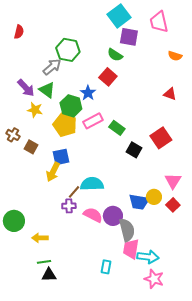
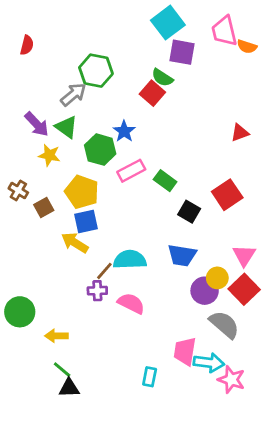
orange semicircle: (175, 56) -> (247, 47), moved
red square: (108, 77) -> (152, 93), moved
red triangle: (170, 94) -> (240, 133), turned -40
yellow pentagon: (65, 125) -> (82, 192), moved
brown square: (31, 147) -> (44, 207), turned 32
yellow arrow: (53, 172) -> (75, 243), turned 96
blue trapezoid: (139, 202) -> (182, 255), moved
red square: (173, 205) -> (244, 289), size x1.5
purple circle: (113, 216) -> (205, 291), moved
gray semicircle: (127, 230) -> (224, 325), moved, turned -35
green line: (44, 262) -> (62, 370), turned 48
pink star: (154, 279) -> (231, 380), moved

